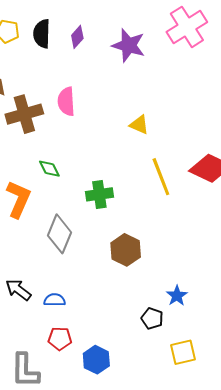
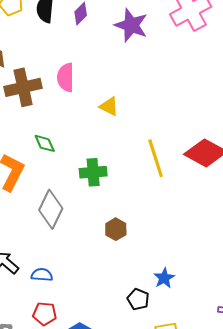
yellow triangle: (139, 125) -> (109, 106), moved
brown hexagon: (126, 250) -> (116, 229), size x0.7

